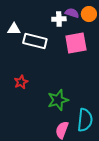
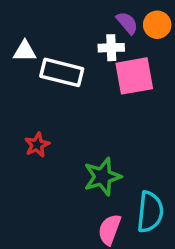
purple semicircle: (72, 13) -> (127, 23), turned 32
white cross: (59, 19) -> (111, 48), moved

